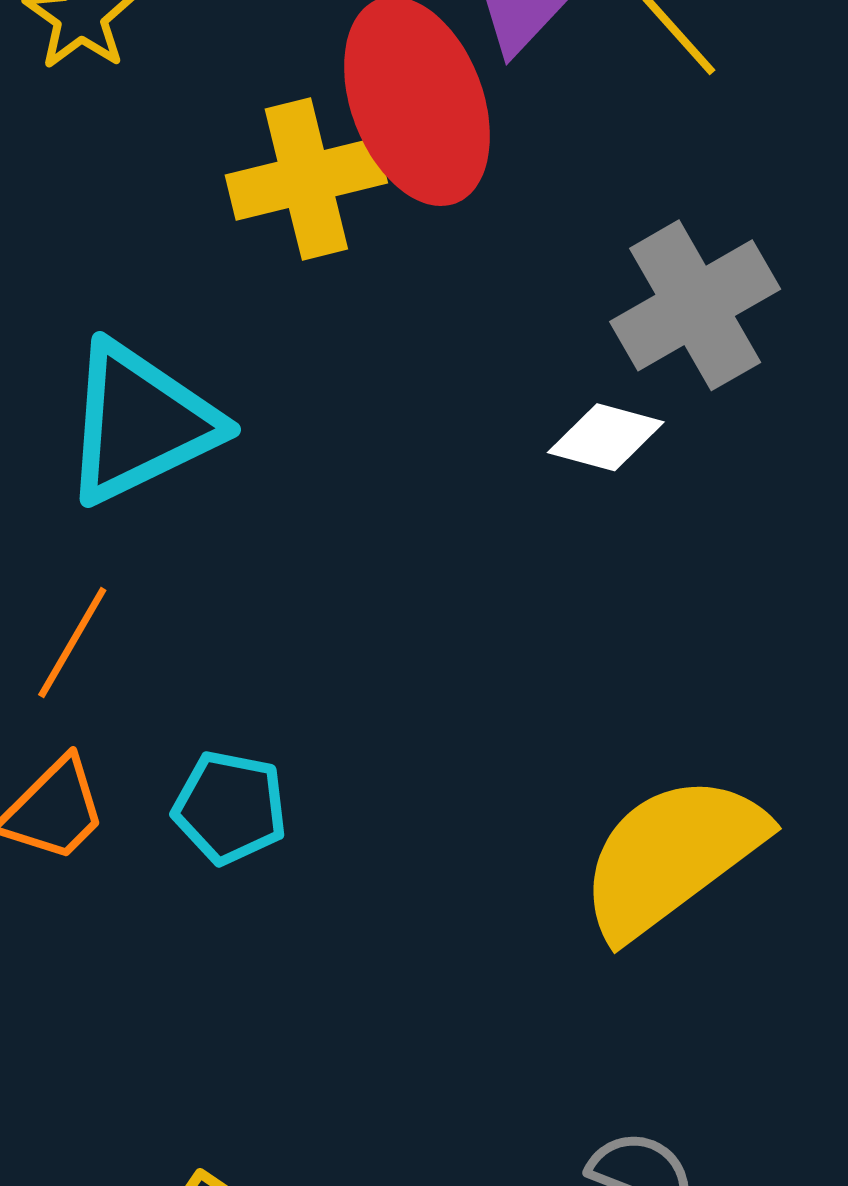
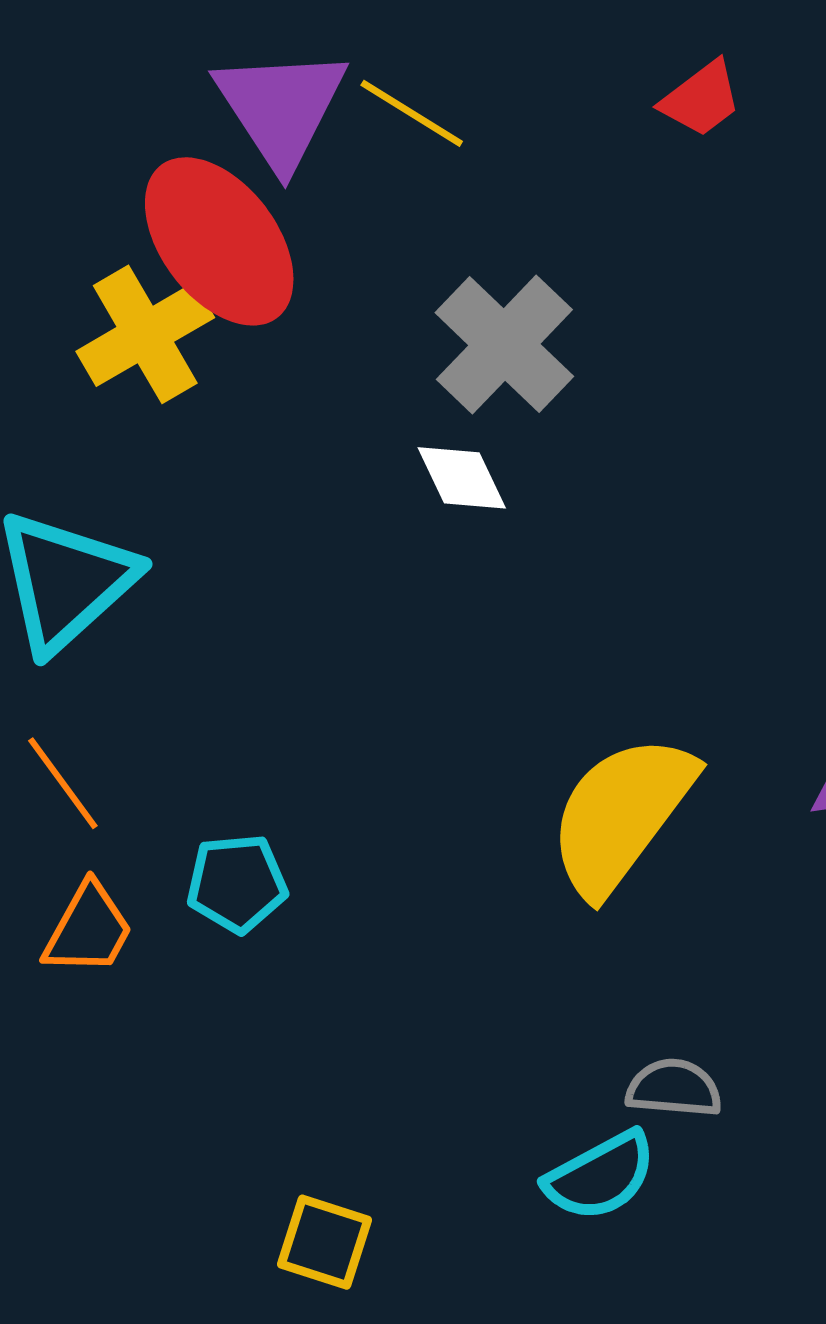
white diamond: (606, 437) -> (462, 478), turned 66
orange line: (72, 642) -> (63, 783), turned -50

